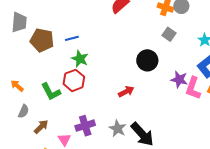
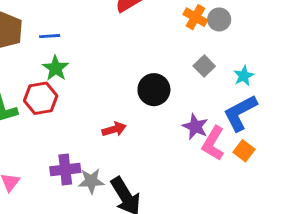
gray square: (169, 34) -> (204, 66), moved
purple cross: (85, 126) -> (65, 170), moved
gray star: (118, 129) -> (91, 181), turned 30

